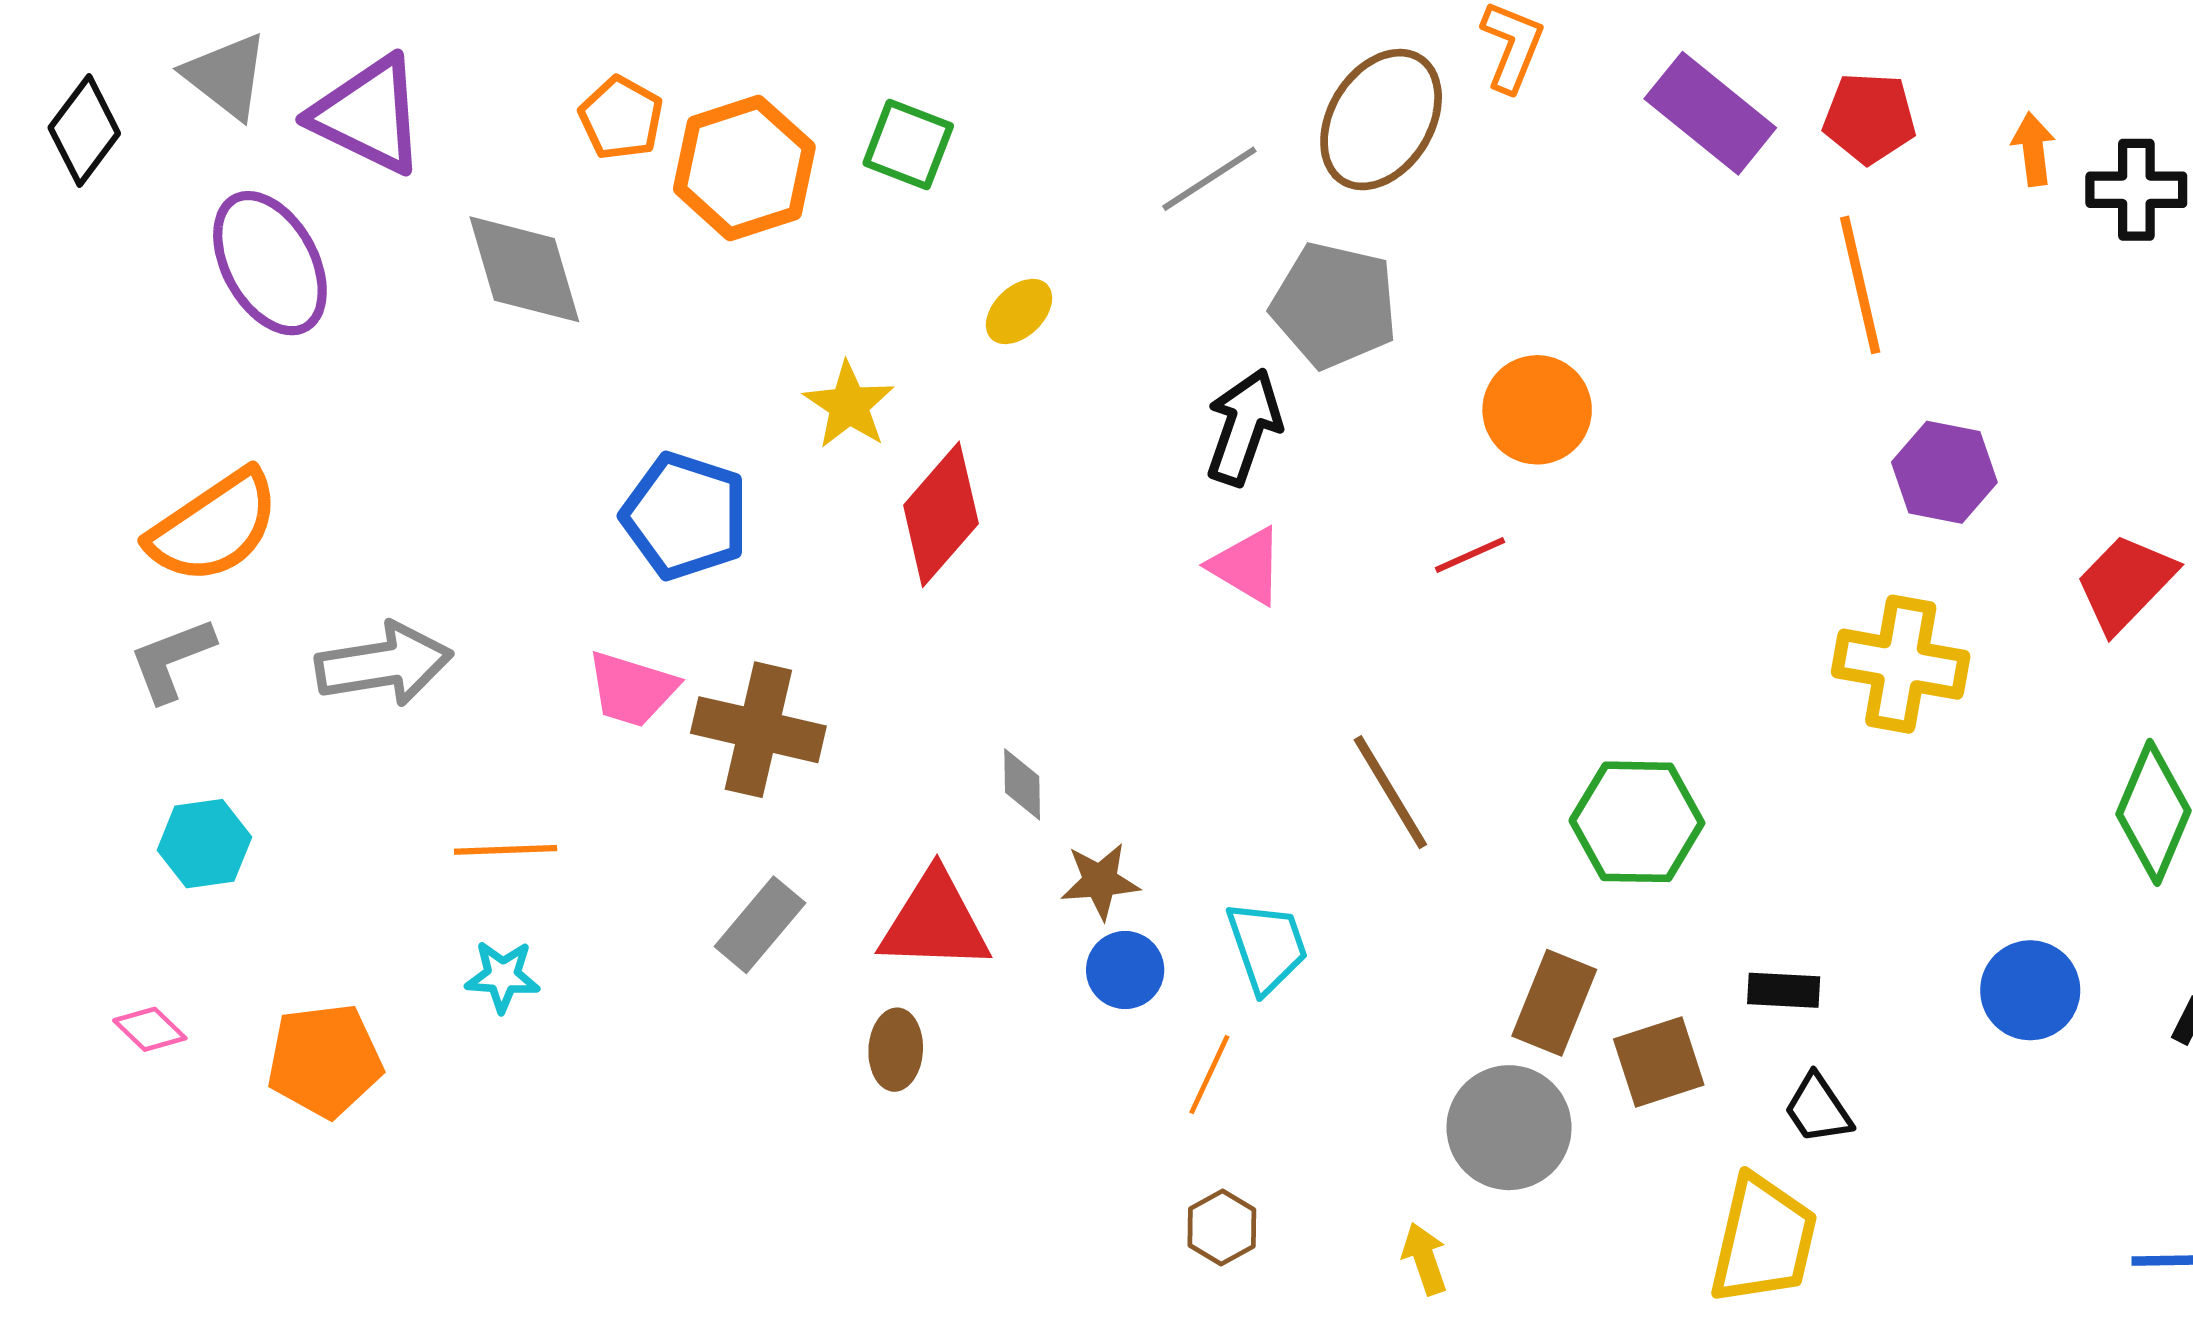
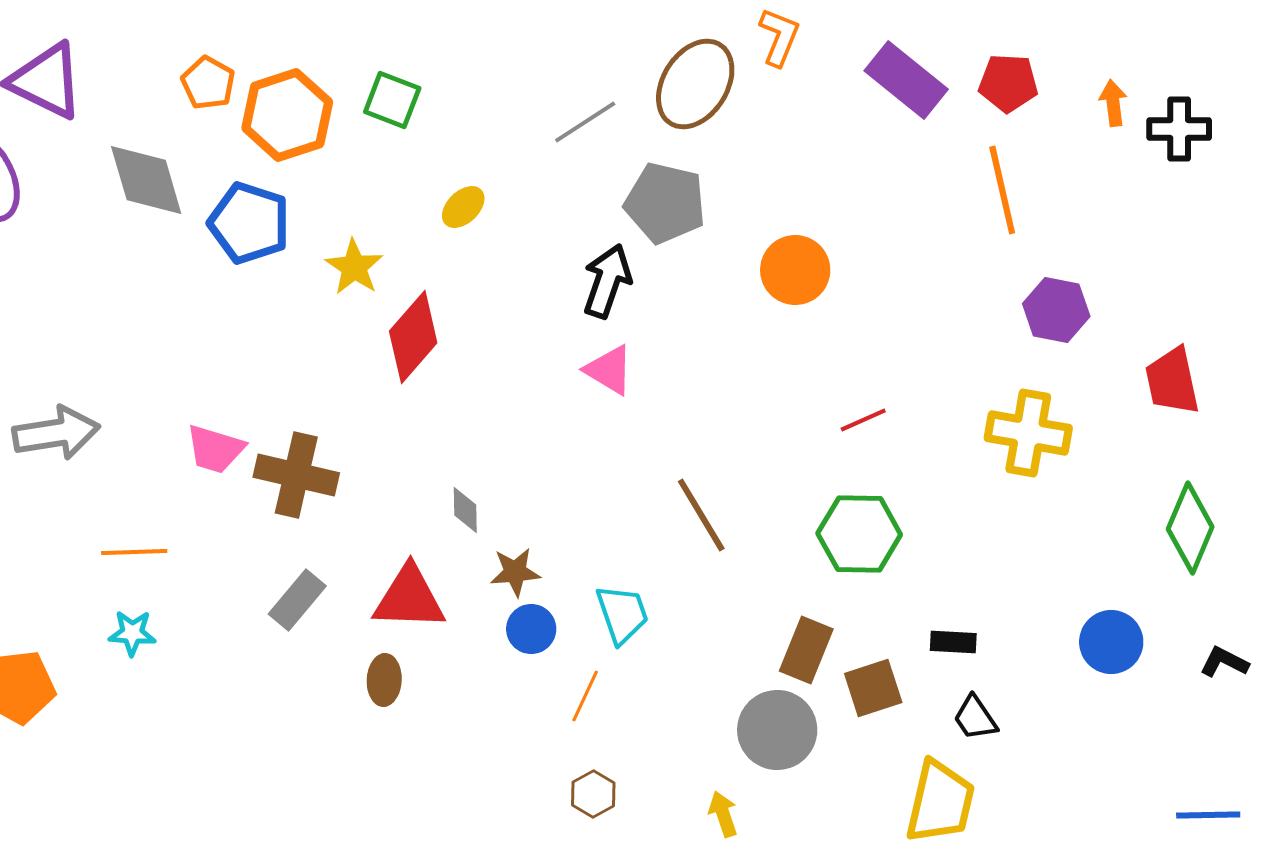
blue pentagon: (685, 516) -> (249, 223), moved
red line: (1470, 555) -> (863, 420), moved
red trapezoid: (2125, 583) -> (1172, 381), turned -56

